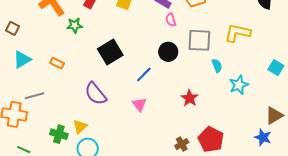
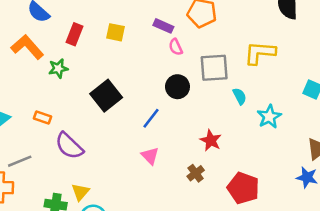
purple semicircle: (96, 94) -> (69, 146), moved
brown cross: (182, 144) -> (196, 173), moved

